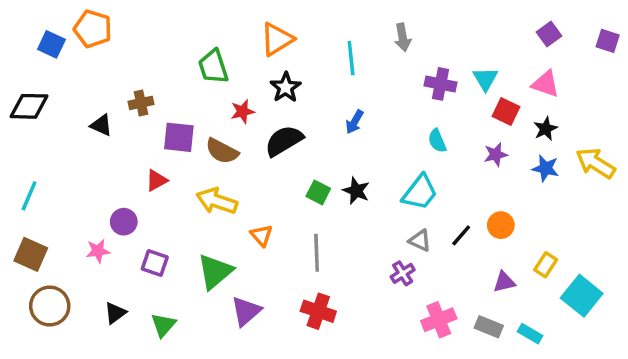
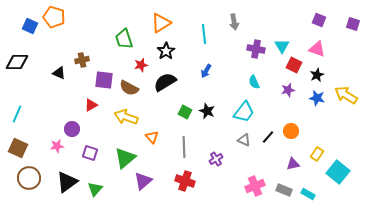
purple square: (549, 34) -> (319, 20), turned -32
purple cross: (403, 273) -> (216, 159), moved
black triangle: (115, 313) -> (67, 182), size x1.6

